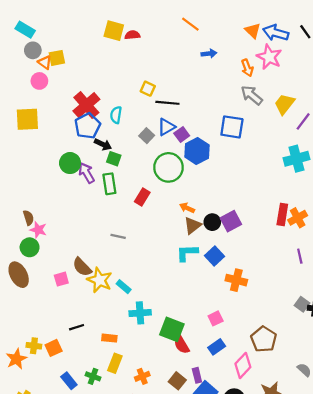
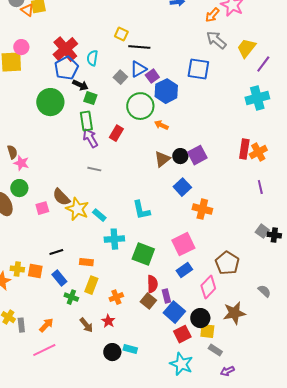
orange arrow: (247, 68) -> (212, 15), turned 63
pink circle: (39, 81) -> (21, 47), moved
green circle: (70, 163) -> (50, 102), size x1.4
purple arrow: (86, 173) -> (90, 138), moved
orange arrow: (187, 208) -> (161, 125), moved
green circle: (30, 247) -> (19, 188), moved
cyan L-shape: (187, 253) -> (141, 210), moved, turned -100
pink square: (216, 318) -> (183, 244), size x1.6
red semicircle: (182, 345) -> (152, 284), moved, turned -150
orange square: (54, 348) -> (35, 271), turned 35
blue rectangle: (69, 381) -> (59, 278), moved

